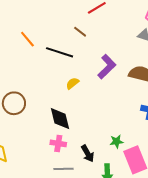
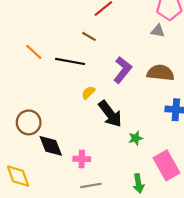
black diamond: (60, 119) -> (51, 146), moved
green star: (117, 142) -> (136, 138), moved
black arrow: (88, 154) -> (110, 114), moved, size x1.5

